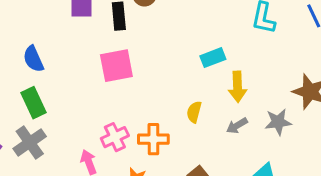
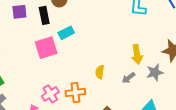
cyan rectangle: (213, 58) -> (66, 33), moved
yellow arrow: (237, 87) -> (137, 54), moved

